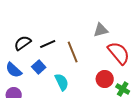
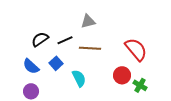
gray triangle: (101, 30) -> (88, 21), moved
brown line: (73, 52) -> (90, 48), turned -65

